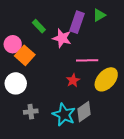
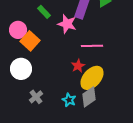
yellow ellipse: (106, 79) -> (92, 78), moved
gray cross: (31, 112) -> (36, 97), turned -32
cyan star: (64, 115) -> (69, 100), size x0.6

